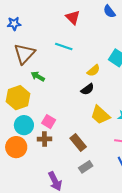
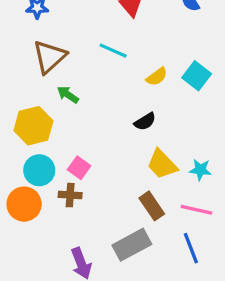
yellow semicircle: (94, 70) -> (157, 77), moved
brown rectangle: (78, 143) -> (152, 206), moved
gray rectangle: (86, 167) -> (132, 245), size x1.6

